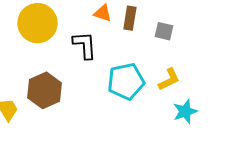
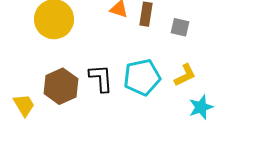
black L-shape: (85, 45) -> (101, 78), moved

